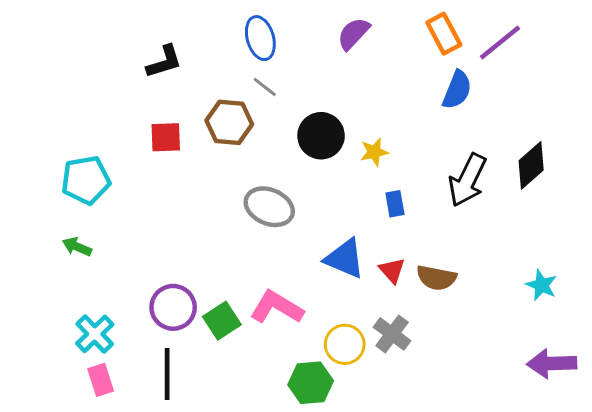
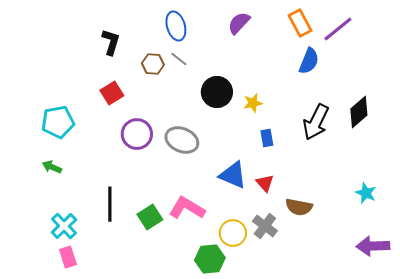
black L-shape: (164, 62) -> (111, 42), turned -56
brown hexagon: (229, 122) -> (153, 64), moved, size x0.7
red square: (166, 137) -> (112, 93), turned -30
brown semicircle: (436, 278) -> (299, 207), moved
purple circle: (173, 307) -> (137, 134), moved
black line: (167, 374) -> (110, 204), moved

